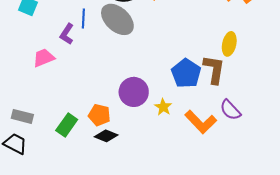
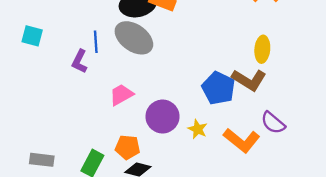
pink trapezoid: (44, 58) -> (121, 95), moved
brown L-shape: (214, 69) -> (249, 80), turned 120

